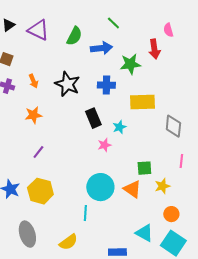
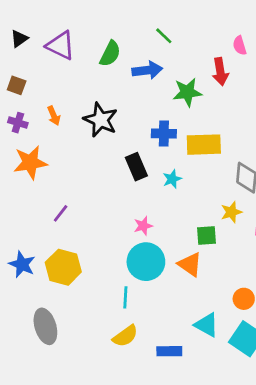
blue cross: (106, 85) -> (164, 134), moved
orange star: (33, 115) -> (30, 162), moved, size x1.4
pink star: (104, 145) -> (143, 226), moved
yellow star: (162, 186) -> (231, 212), moved
yellow semicircle: (68, 242) -> (125, 336), moved

